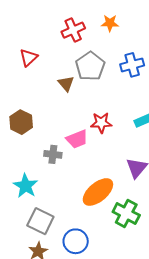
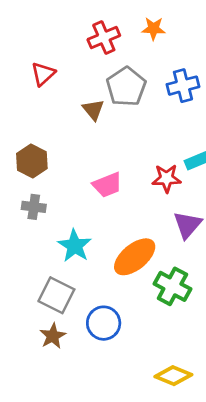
red star: (101, 123) -> (167, 178), moved
gray cross: (53, 154) -> (34, 207), moved
cyan star: (26, 186) -> (75, 246), moved

